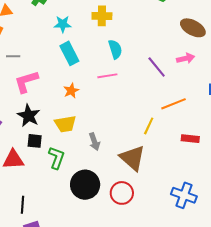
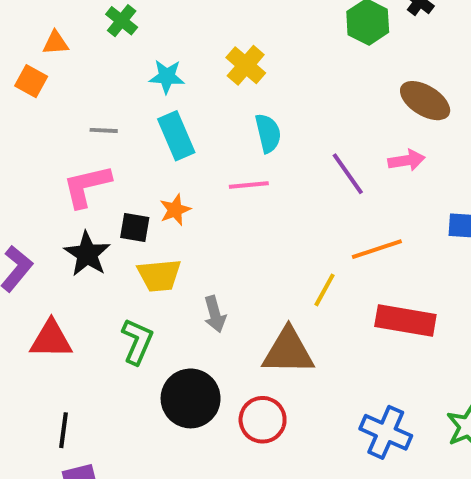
yellow cross: (102, 16) -> (246, 65), turned 36
gray line: (13, 56) -> (104, 130), moved
red rectangle: (190, 139) -> (405, 320), size x1.6
black square: (35, 141) -> (135, 228), moved
brown triangle: (132, 158) -> (288, 351), turned -44

